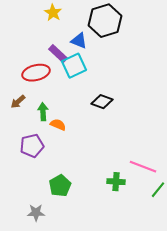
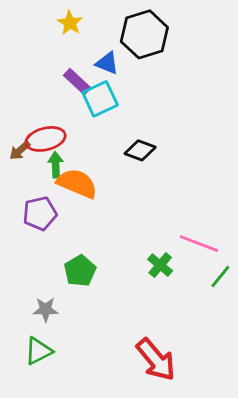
red ellipse: (36, 73) -> (46, 139), moved
orange semicircle: (58, 125) -> (77, 183), size x1.8
green cross: (116, 182) -> (160, 265), turned 36

